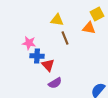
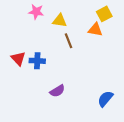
pink star: (29, 43) -> (36, 12), moved
red triangle: (48, 65) -> (18, 59), moved

